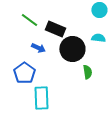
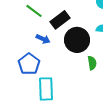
black rectangle: (55, 29) -> (60, 20), turned -60

